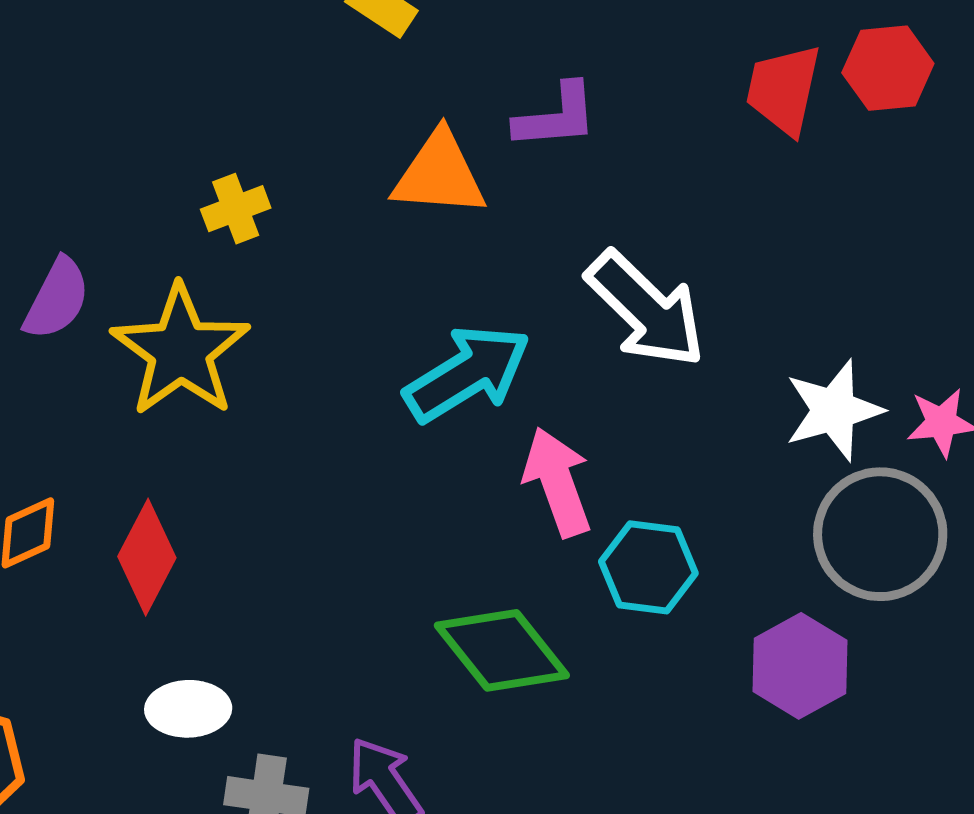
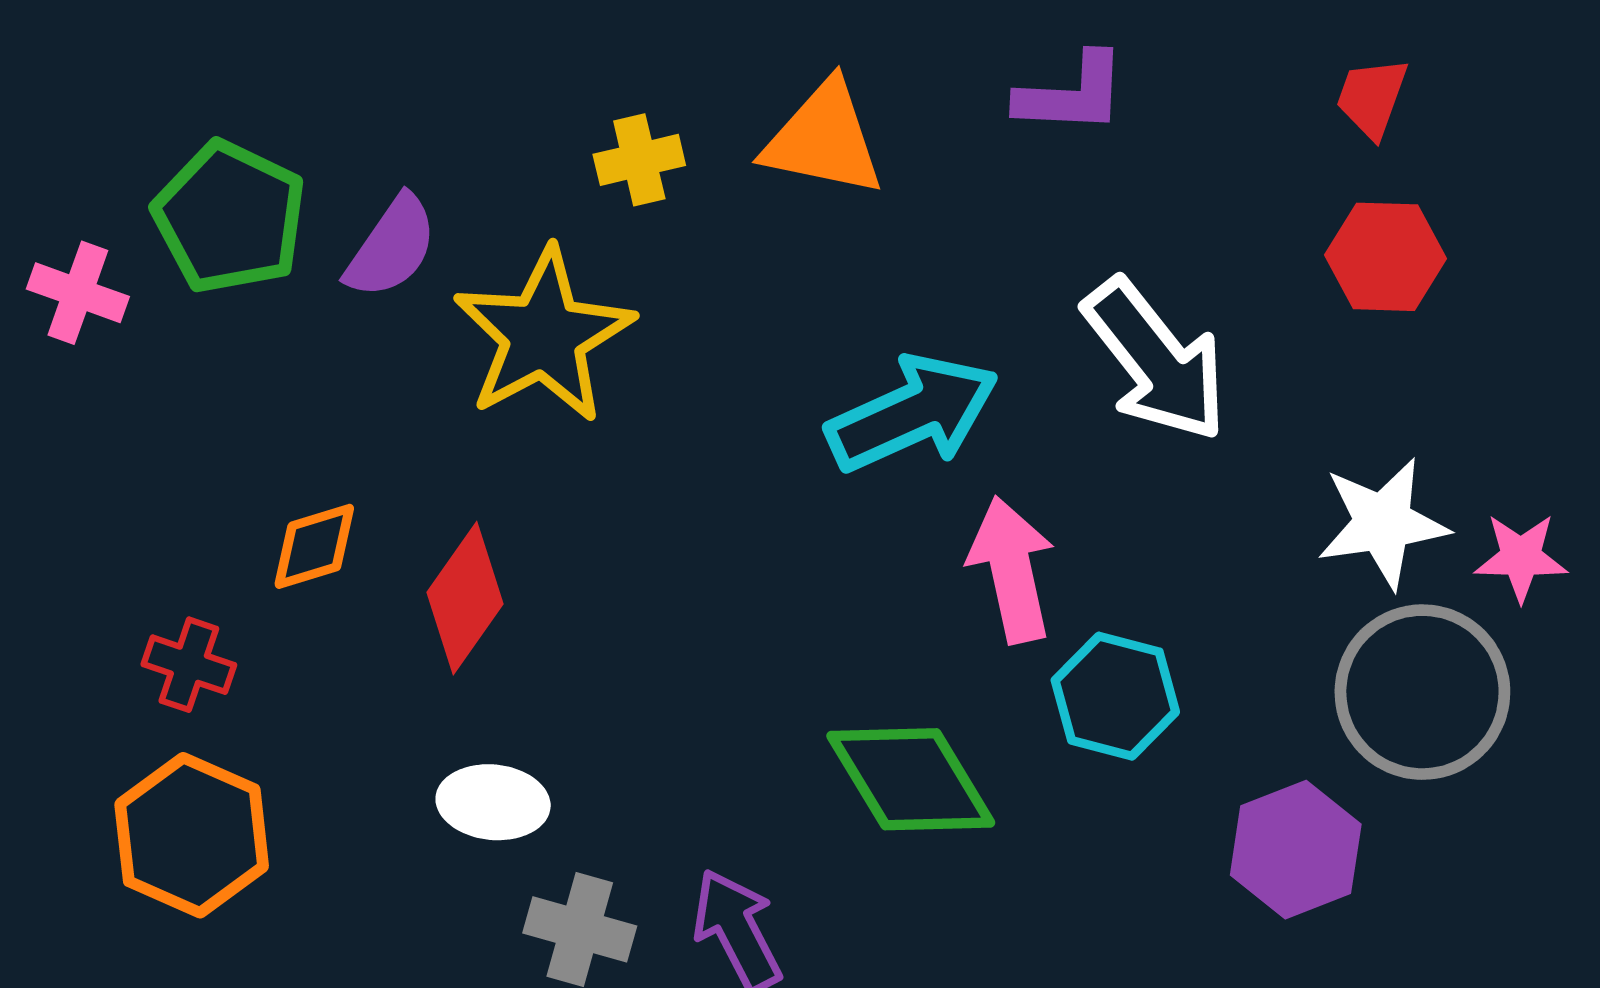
red hexagon: (888, 68) -> (1385, 257), moved
red trapezoid: (784, 90) -> (1372, 98), size x0.7
orange triangle: (439, 174) -> (824, 139), moved

